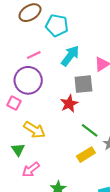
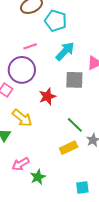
red star: (69, 104) -> (47, 96), moved
pink arrow: (31, 170) -> (21, 164), moved

